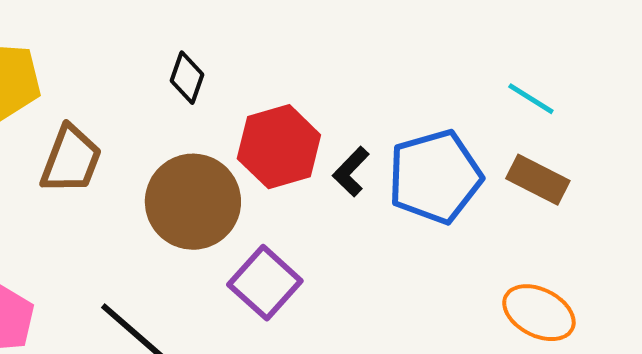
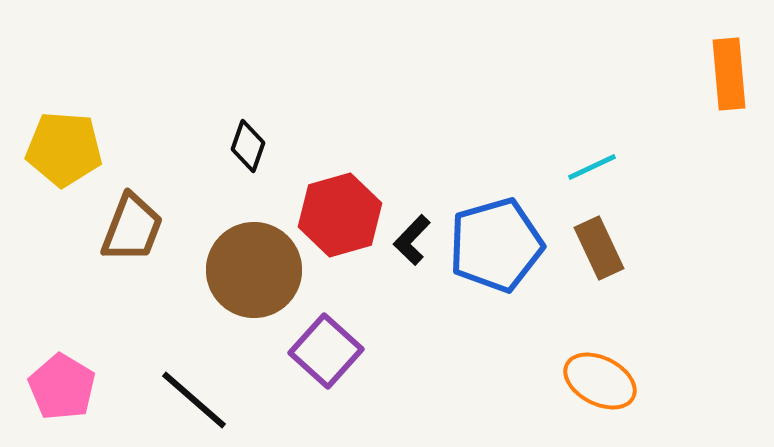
cyan line: (531, 99) -> (592, 167), turned -57
brown rectangle: (538, 180) -> (599, 248), turned 38

